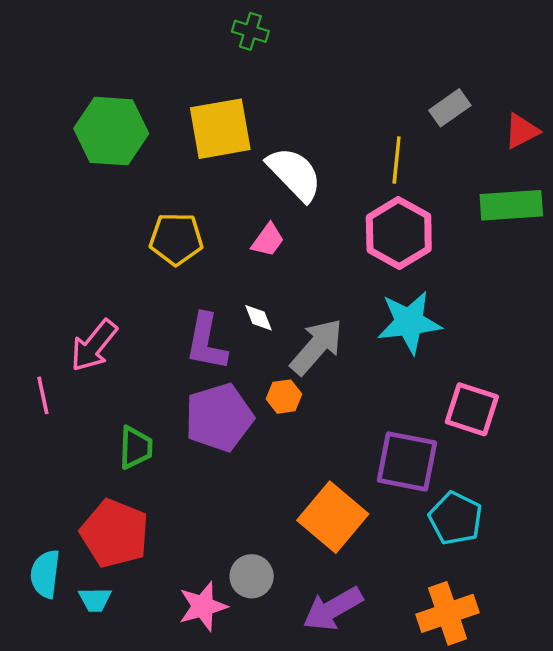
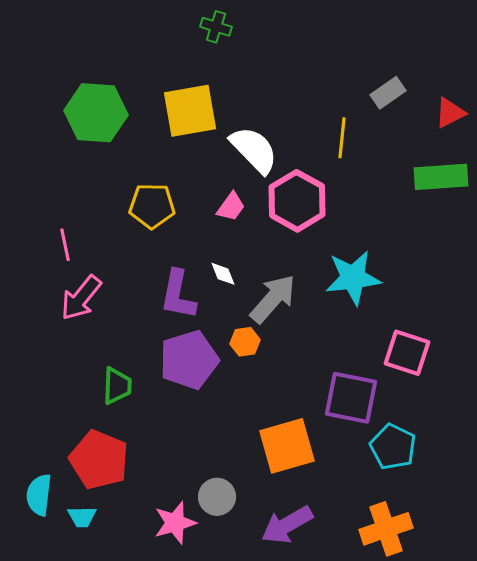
pink hexagon: (399, 233) -> (297, 201), moved
pink line: (43, 395) -> (65, 245), moved
orange square: (333, 517) -> (287, 446), turned 34

